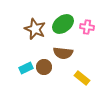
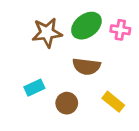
brown star: (35, 29) -> (47, 33), turned -30
brown circle: (44, 67) -> (67, 103), moved

